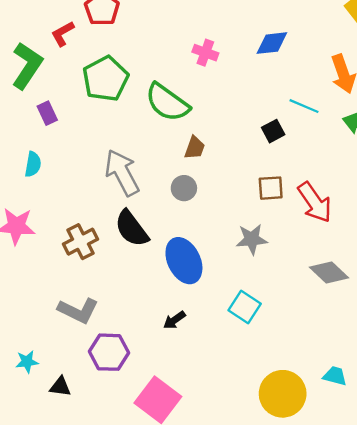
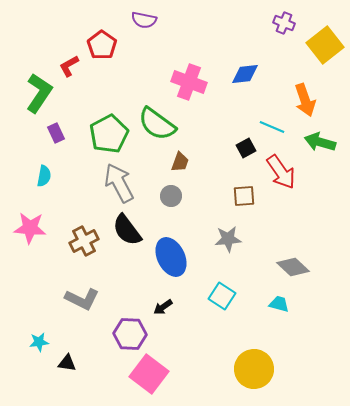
pink cross: (205, 53) -> (189, 82), size x1.6
green pentagon: (105, 79) -> (109, 134), moved
red arrow: (315, 202) -> (281, 172), moved
purple hexagon: (109, 352) -> (130, 334), moved
cyan trapezoid: (335, 376) -> (279, 304), moved

